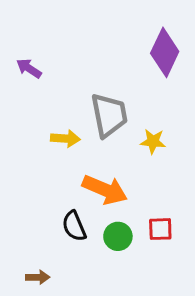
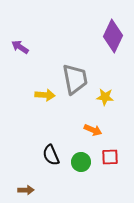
orange arrow: (105, 190) -> (93, 130), moved, size x0.6

